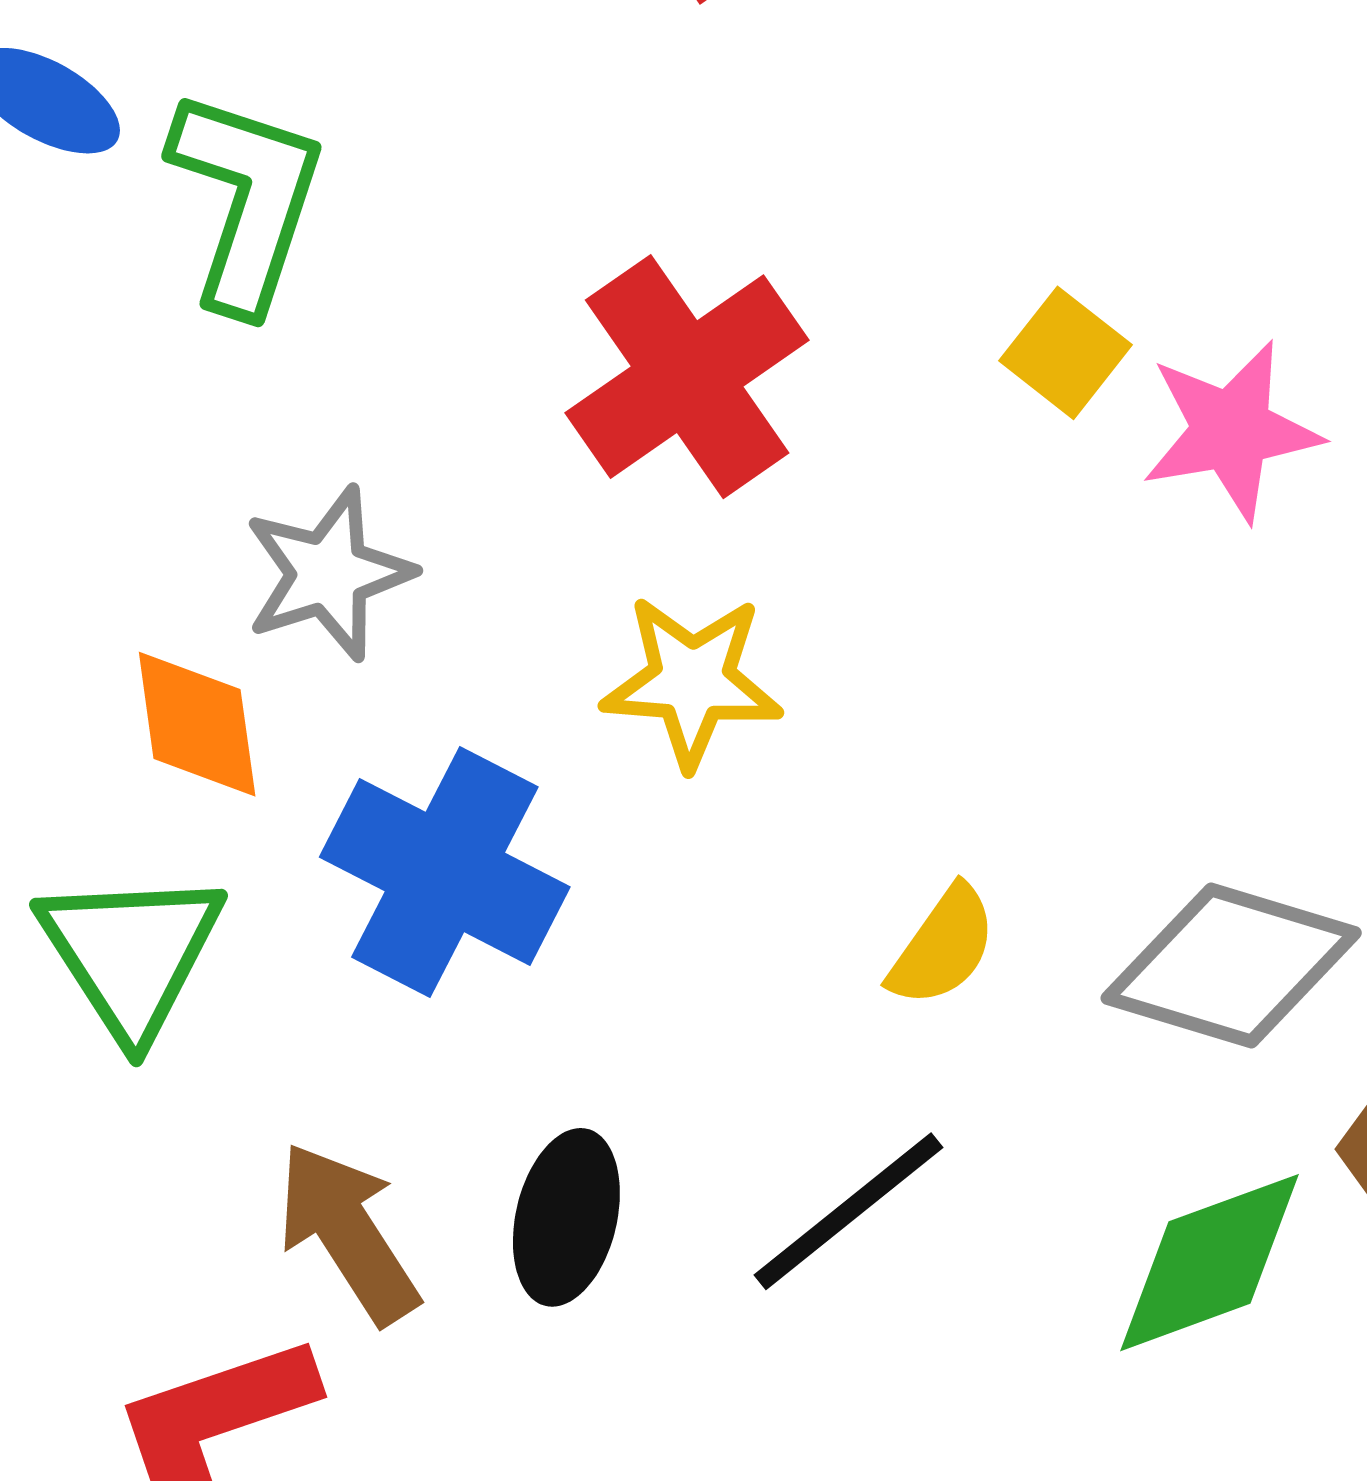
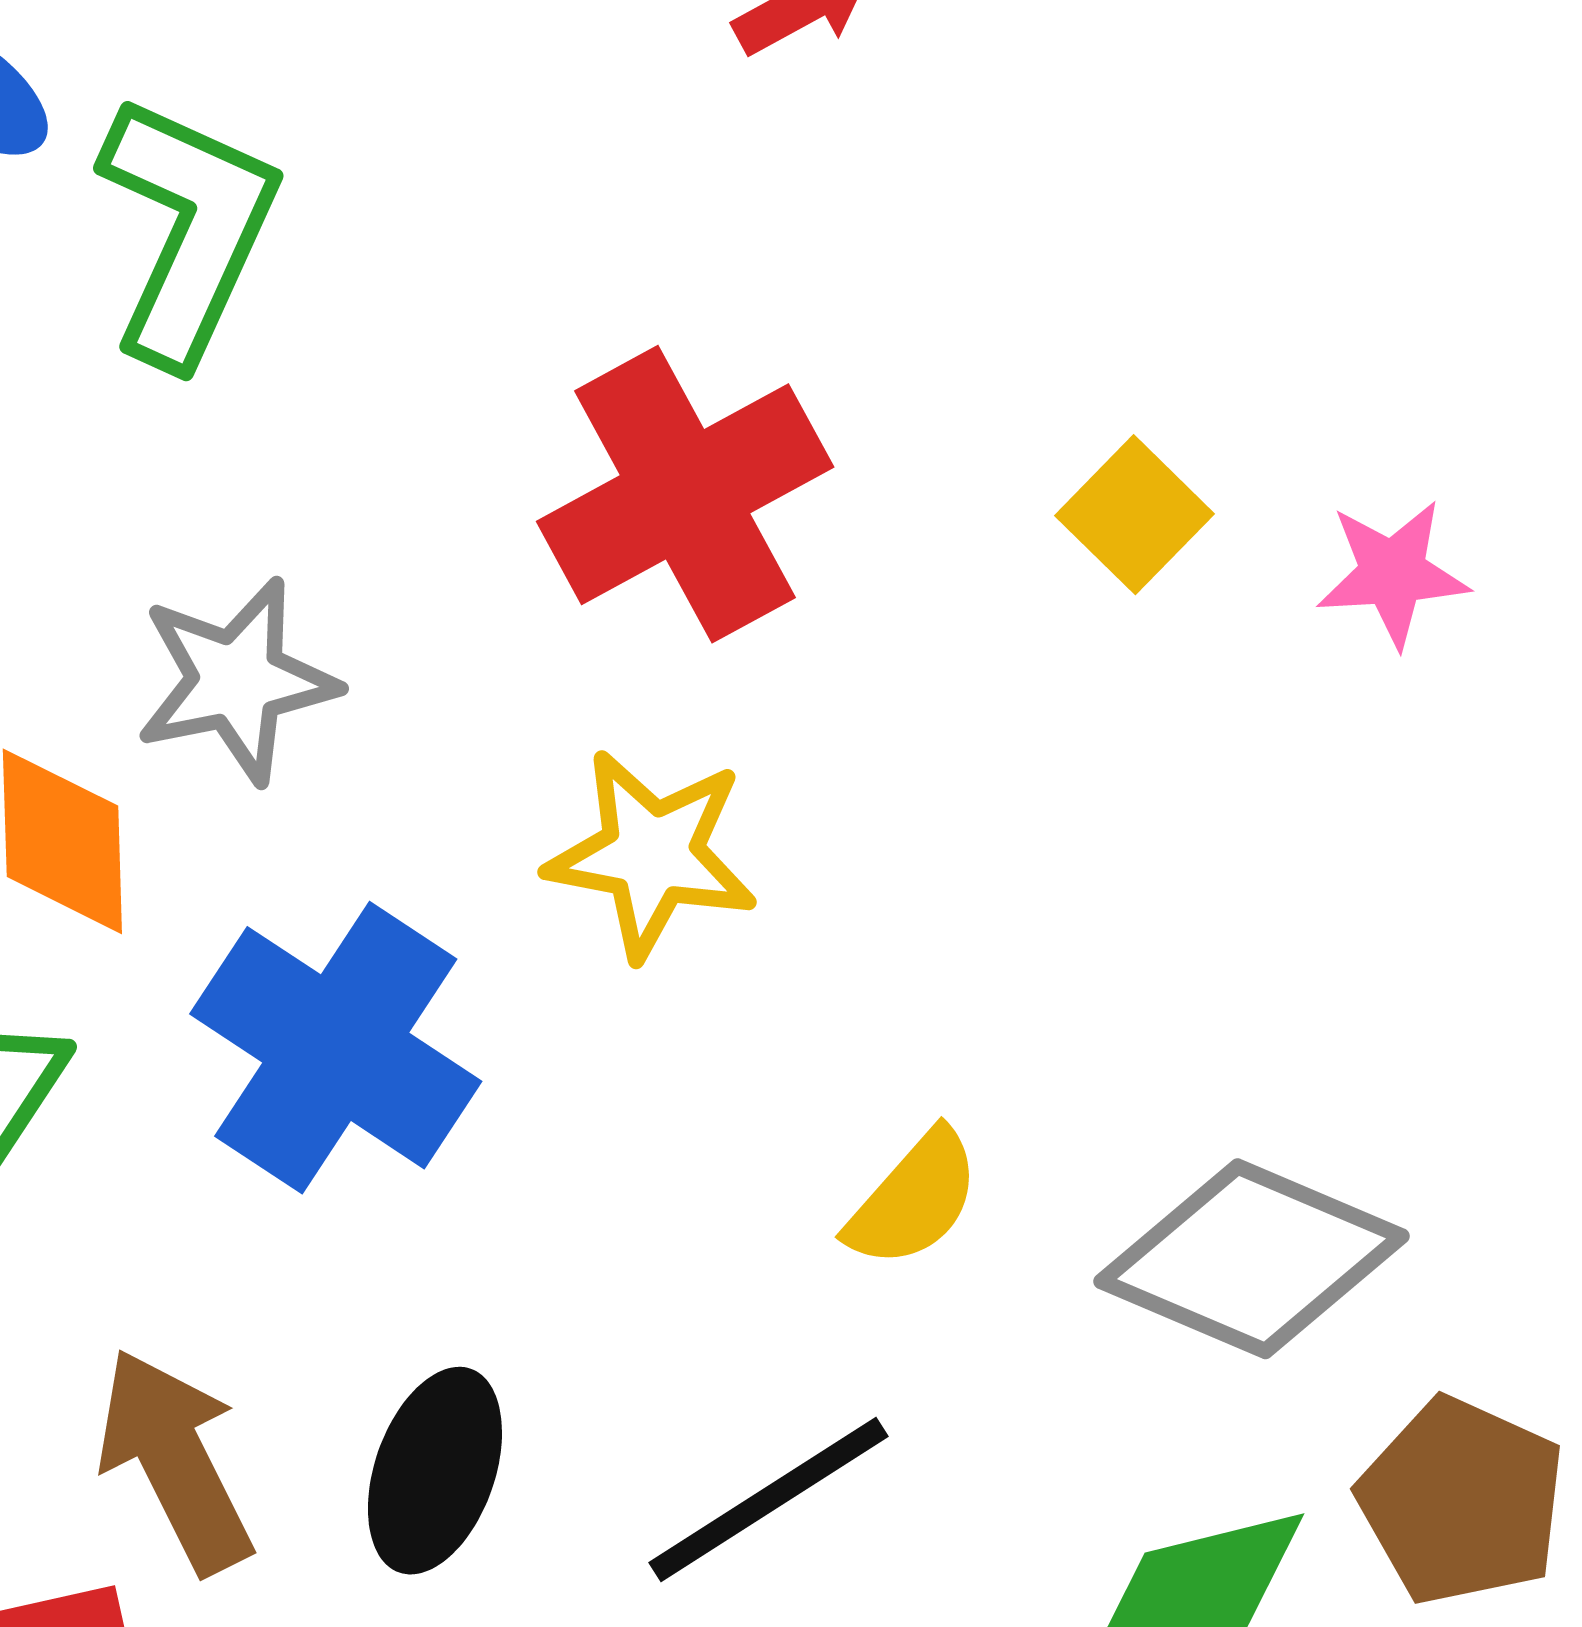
pink star: (1231, 431) -> (1393, 573), moved, size x0.7

